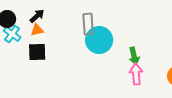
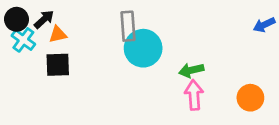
black arrow: (37, 16) -> (44, 19), moved
green arrow: (134, 56) -> (191, 70), turned 90

